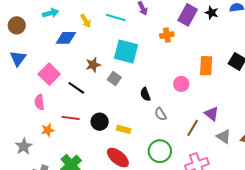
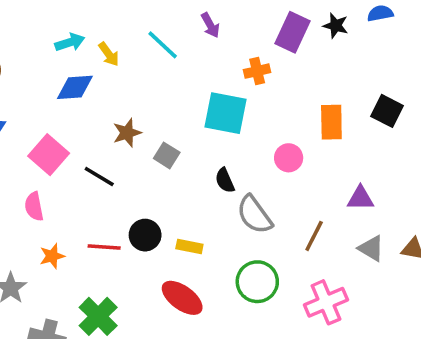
cyan arrow: (51, 13) -> (70, 42), moved
cyan line: (116, 18) -> (163, 45), turned 30
cyan square: (126, 51) -> (226, 113), moved
gray semicircle: (161, 114) -> (254, 215), size x1.6
purple triangle: (212, 114) -> (360, 198), moved, turned -35
red line: (71, 118) -> (104, 247), moved

